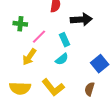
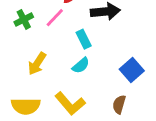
green cross: (20, 24) -> (24, 19), turned -32
pink line: (39, 37) -> (55, 18), moved

